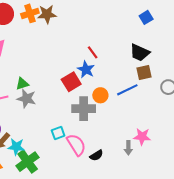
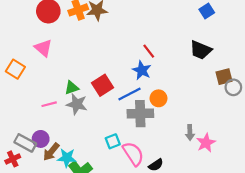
brown square: (144, 73) -> (224, 77), moved
red square: (71, 82) -> (103, 85), moved
blue line: (127, 90) -> (129, 94), moved
pink star: (142, 137) -> (206, 143), turned -30
gray arrow: (128, 148) -> (190, 132), moved

